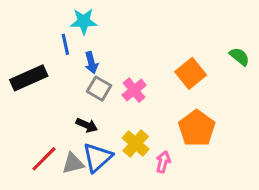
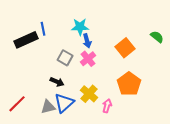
cyan star: (84, 21) -> (80, 27), moved
blue arrow: (91, 63) -> (87, 41), moved
black rectangle: (29, 78) -> (26, 40), moved
red line: (44, 159) -> (17, 104), moved

